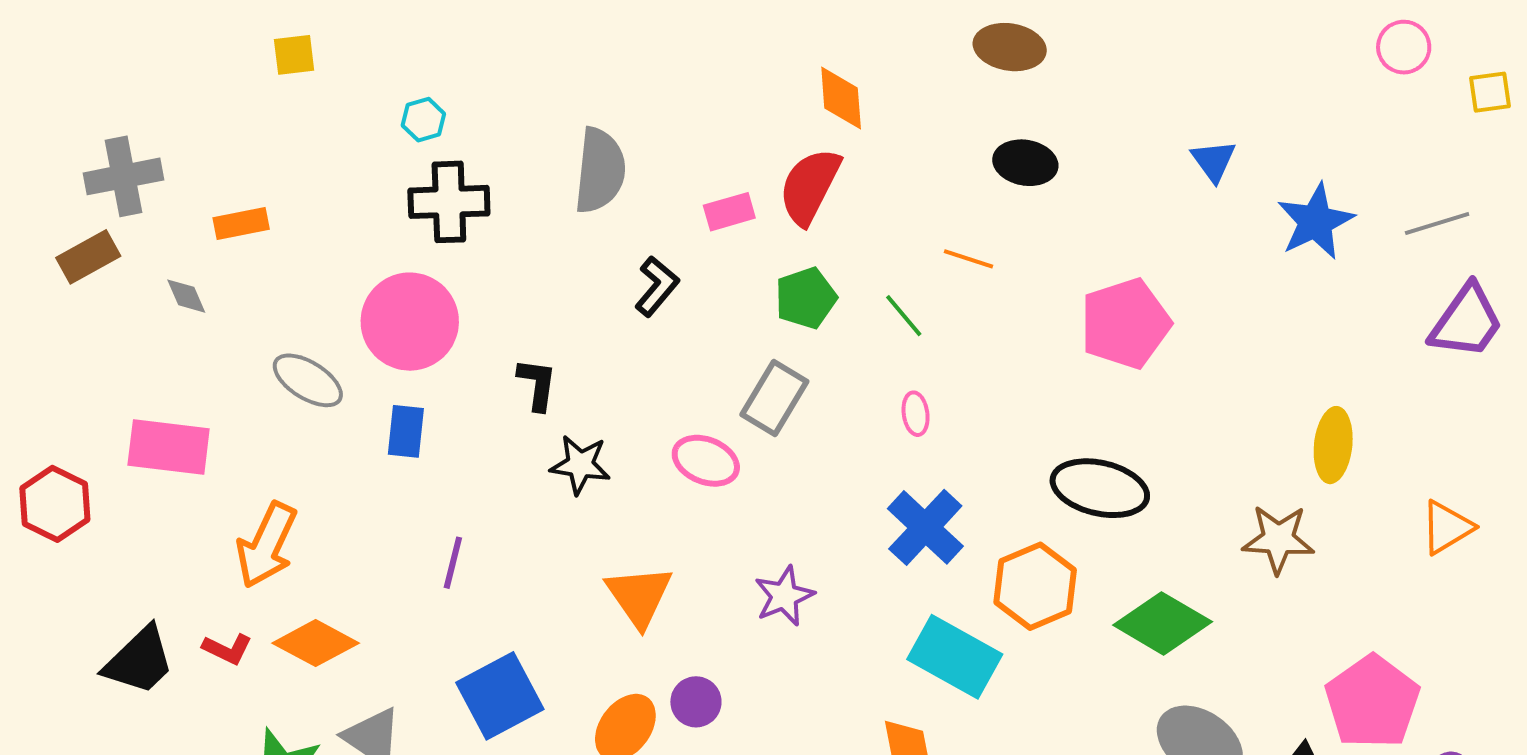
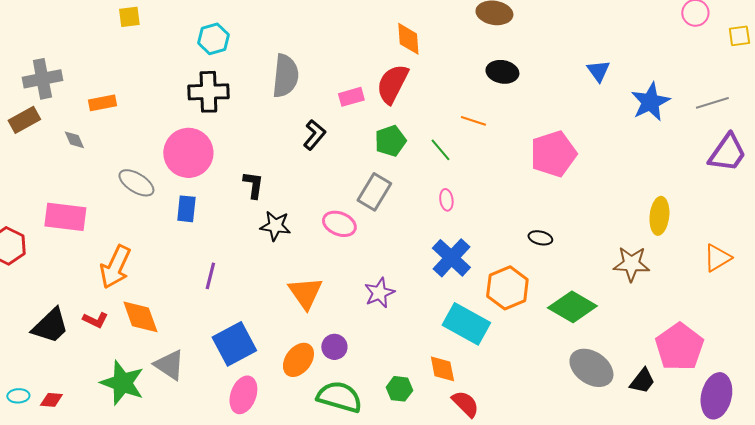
cyan hexagon: (423, 120) -> (213, 39), moved, size x1.4
black ellipse: (1100, 488) -> (540, 238), size x0.5
orange diamond: (316, 643) -> (140, 317), turned 42

